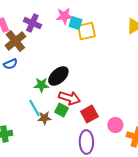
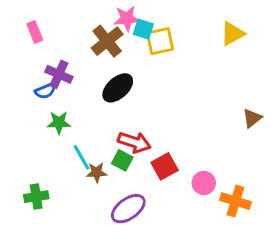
purple cross: (32, 23) -> (59, 74), moved
brown cross: (15, 41) -> (107, 41), moved
black ellipse: (58, 76) -> (118, 88), moved
green star: (41, 85) -> (59, 123), moved
purple ellipse: (86, 142) -> (128, 209), moved, turned 55

